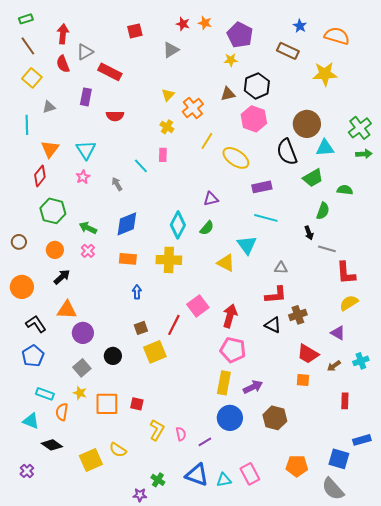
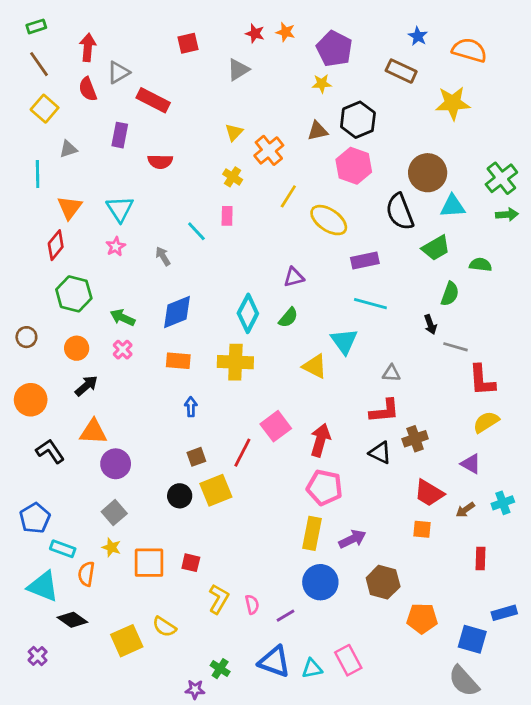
blue pentagon: (33, 356) -> (35, 518), moved
black circle: (113, 356) -> (180, 496), moved
cyan triangle: (31, 421) -> (43, 586), size x1.4
orange pentagon: (297, 466) -> (422, 618), moved

